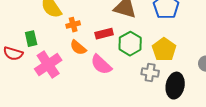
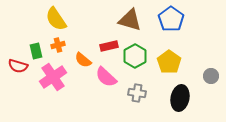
orange cross: (73, 25) -> (58, 45), moved
gray cross: (150, 73) -> (137, 93), moved

